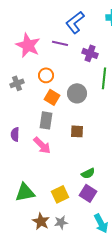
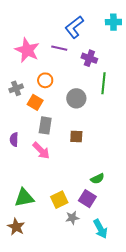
orange square: (52, 97) -> (35, 102), moved
green semicircle: (88, 173) -> (97, 179), moved
brown star: (41, 221) -> (16, 227), moved
gray star: (61, 222) -> (72, 218), moved

